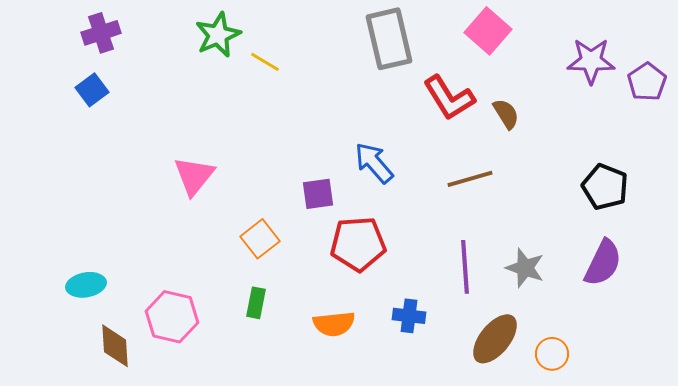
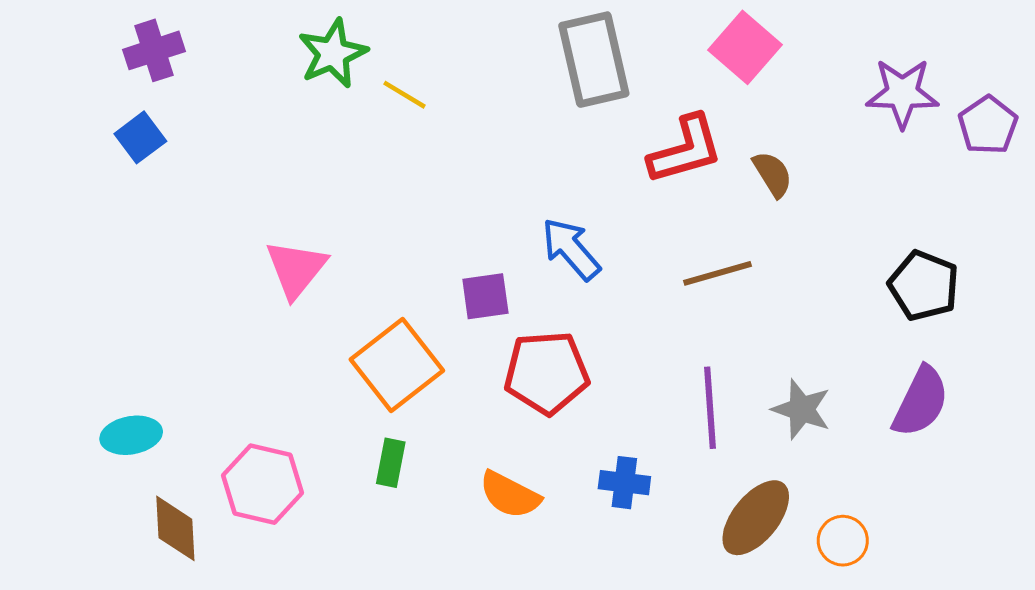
red L-shape: (449, 98) -> (685, 150), turned -74
orange square: (260, 239) -> (397, 365), size x1.5
orange semicircle: (334, 324) -> (510, 495), turned 33

